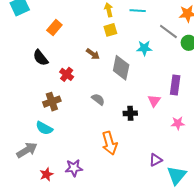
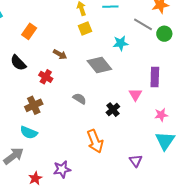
brown arrow: (93, 54) -> (60, 54), moved
gray diamond: (121, 68) -> (99, 65), turned -45
black cross: (130, 113) -> (113, 110), turned -32
purple triangle: (156, 160) -> (136, 161), moved, turned -32
cyan triangle: (177, 175) -> (165, 141), moved

